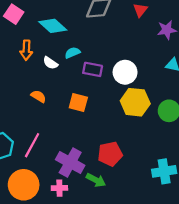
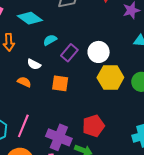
white semicircle: (50, 63) -> (34, 64), moved
purple rectangle: (93, 69) -> (69, 53), turned -54

